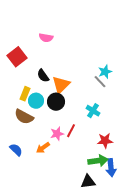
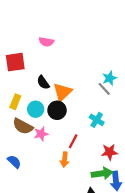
red square: (17, 57) -> (15, 62), turned 30
yellow rectangle: (25, 94) -> (15, 102), moved
pink star: (57, 134) -> (41, 134), moved
orange arrow: (43, 148) -> (65, 160), moved, turned -48

